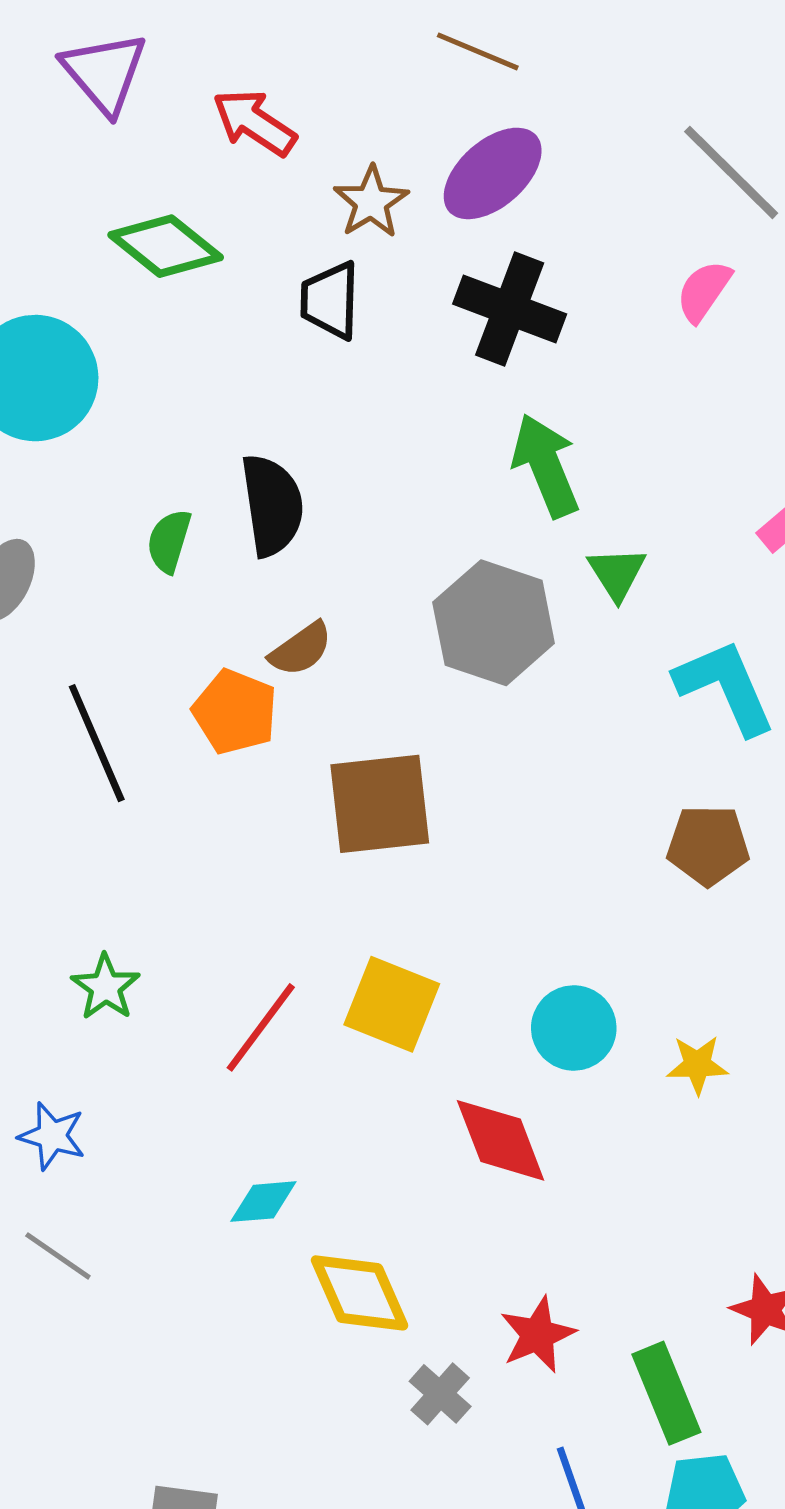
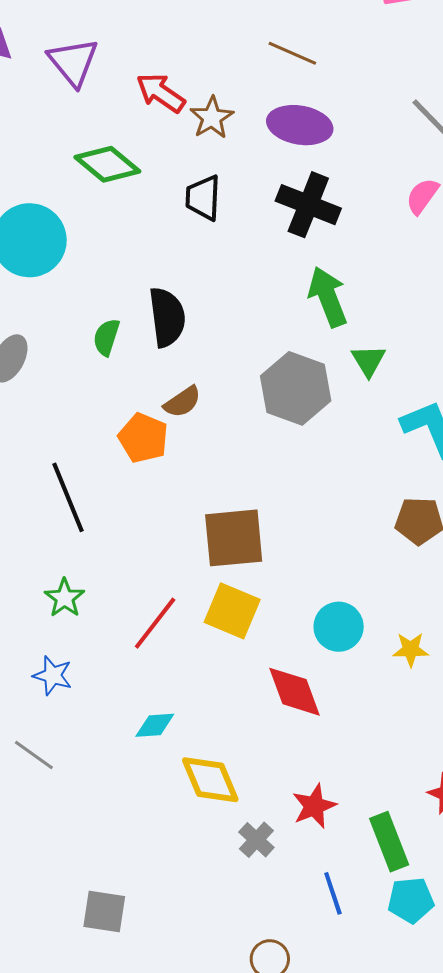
purple ellipse: (493, 173) -> (300, 125), turned 50
brown star: (371, 202) -> (212, 118), moved
black line: (97, 743) -> (68, 497), moved
brown square: (380, 804) -> (234, 538), moved
blue star: (52, 1136) -> (53, 675), moved

